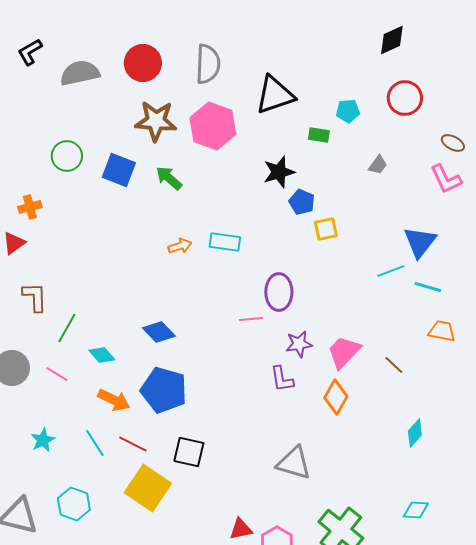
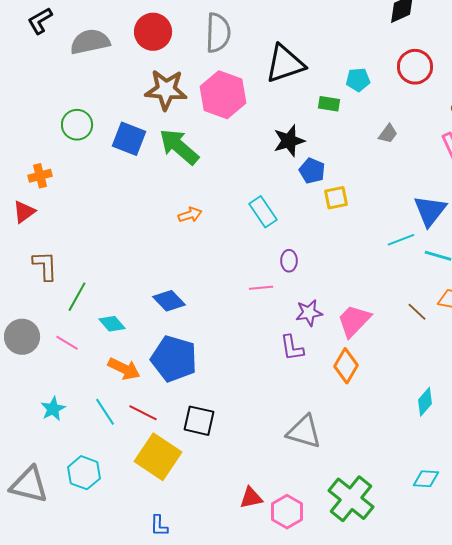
green arrow: (169, 178) -> (179, 147), size x1.5
cyan rectangle: (225, 242) -> (263, 212), moved, turned 48
purple ellipse: (279, 292) -> (289, 261), size x0.6
brown line: (394, 365) -> (417, 312), moved

